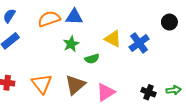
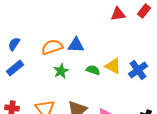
green star: (71, 44) -> (61, 71), moved
green semicircle: (92, 59) -> (93, 70), moved, turned -144

